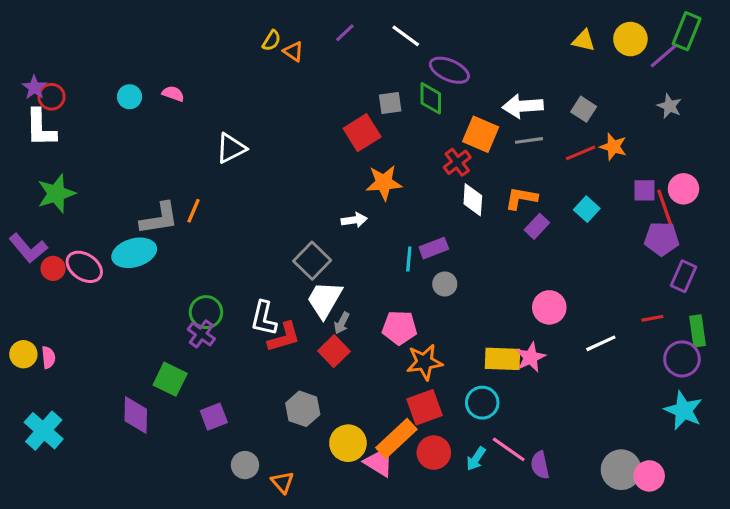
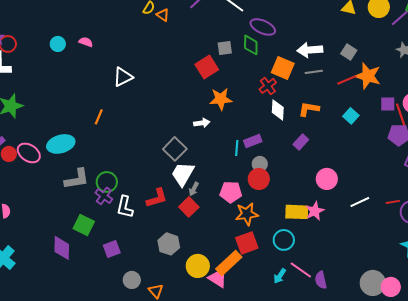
orange star: (613, 147) -> (368, 76), size x1.5
gray L-shape: (159, 218) -> (77, 179), moved
purple rectangle: (537, 226) -> (301, 142), moved
white L-shape: (264, 318) -> (125, 207), moved
red line: (652, 318) -> (393, 202), moved
red circle: (434, 453) -> (259, 179), moved

